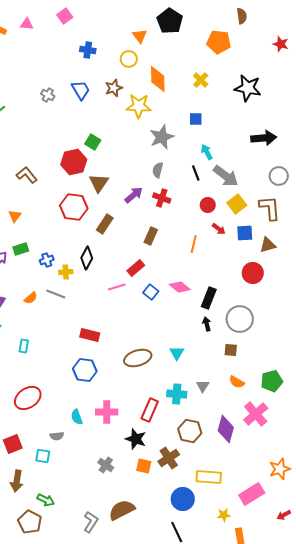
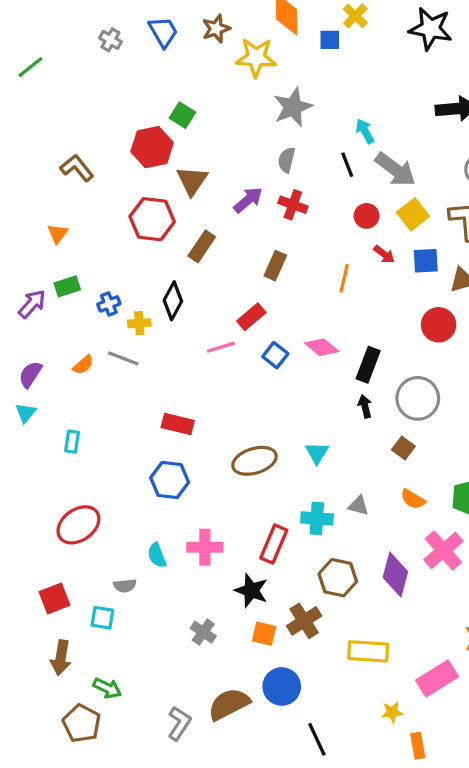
blue square: (196, 119) -> (330, 40), moved
brown square: (231, 350) -> (403, 448), turned 32
gray triangle: (203, 386) -> (359, 506), turned -48
blue circle: (183, 499) -> (282, 687), moved

